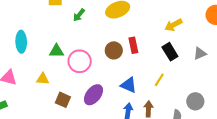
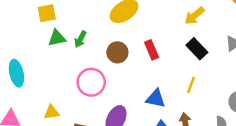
green arrow: (79, 15) -> (80, 39), moved
brown circle: (114, 50) -> (117, 52), moved
green triangle: (56, 51) -> (57, 38), moved

